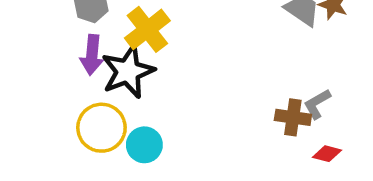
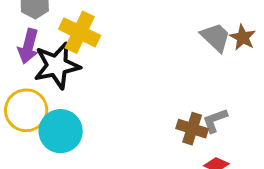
yellow cross: (147, 29) -> (80, 32), turned -36
cyan circle: (144, 145) -> (61, 131), size x1.4

